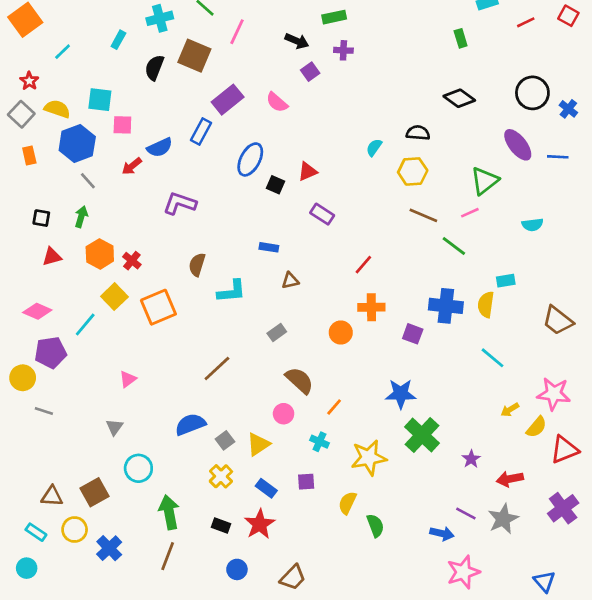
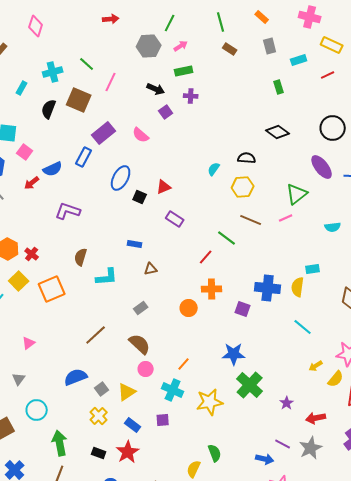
pink square: (122, 125) -> (25, 152), turned 35
green line: (454, 246) -> (227, 238), moved
brown semicircle: (300, 380) -> (140, 344), moved
cyan cross: (319, 442) -> (173, 390), size x1.5
yellow semicircle: (347, 503) -> (194, 469), moved

